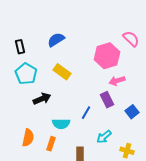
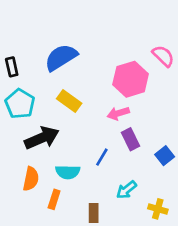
blue semicircle: (56, 40) -> (61, 57), size x1.4
pink arrow: (117, 81) -> (118, 113), moved
black arrow: (42, 99) -> (42, 138), size x1.4
orange semicircle: (28, 138) -> (31, 179), moved

